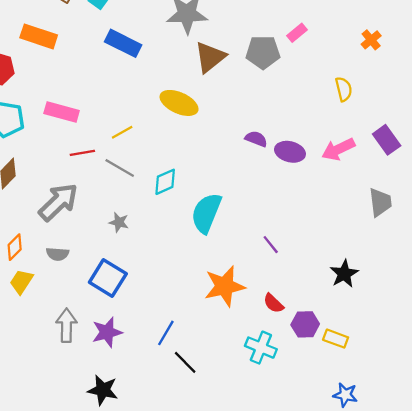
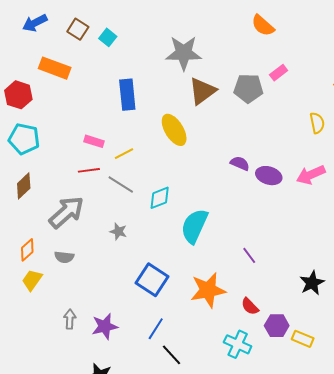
blue rectangle: (123, 43) -> (127, 95), moved, turned 56
yellow ellipse: (179, 103) -> (174, 130), turned 32
pink rectangle: (62, 112) -> (94, 141), moved, size x0.7
blue square: (108, 278) -> (152, 280), moved
gray arrow: (66, 325) -> (70, 319), size x0.7

